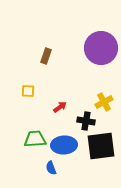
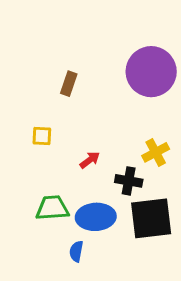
blue semicircle: (51, 168) -> (76, 251), turned 32

